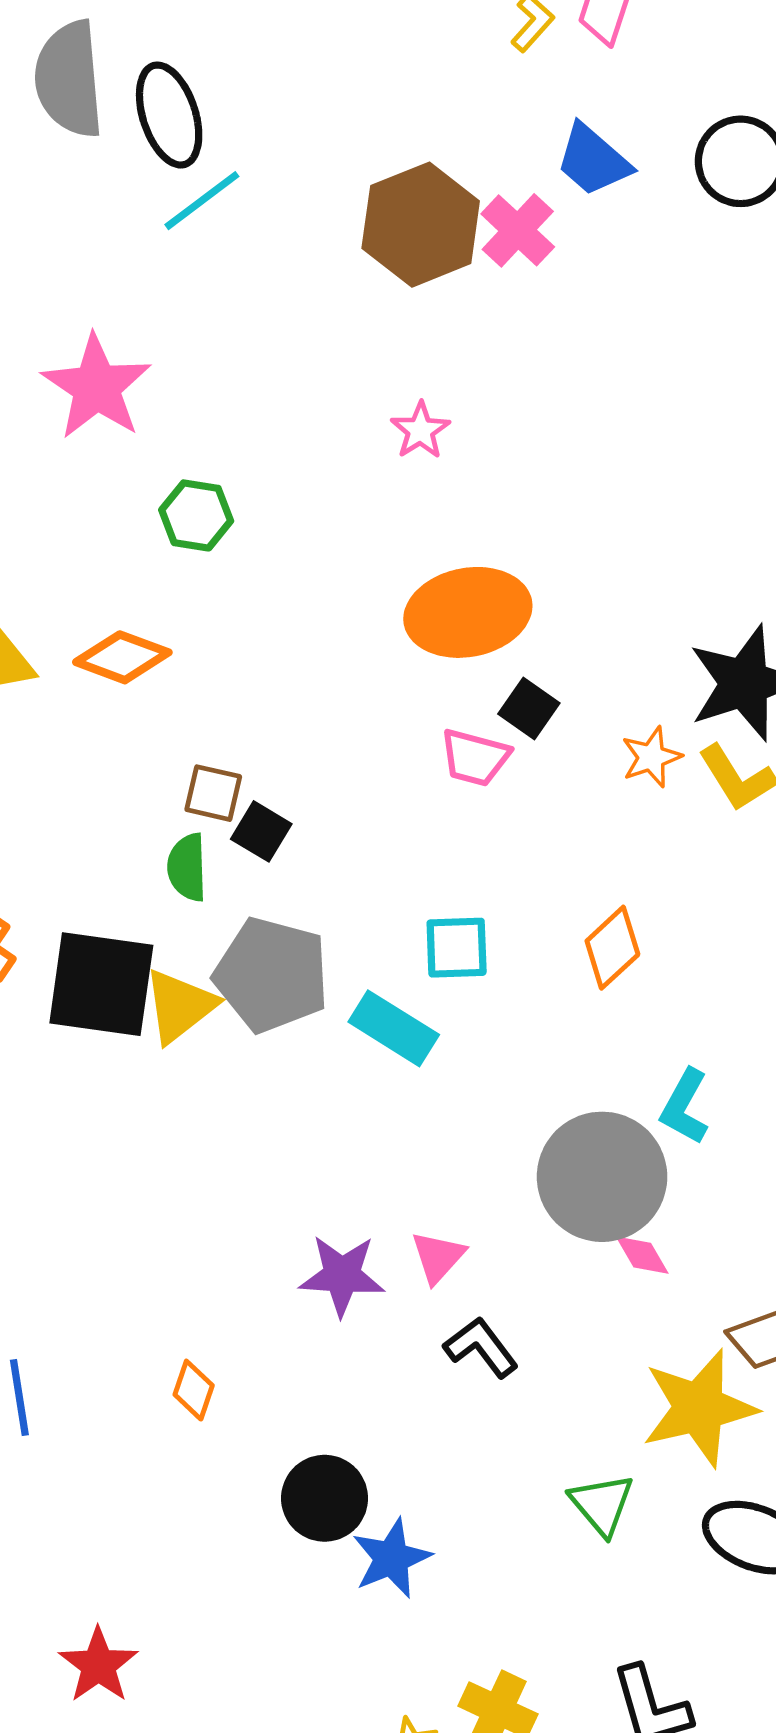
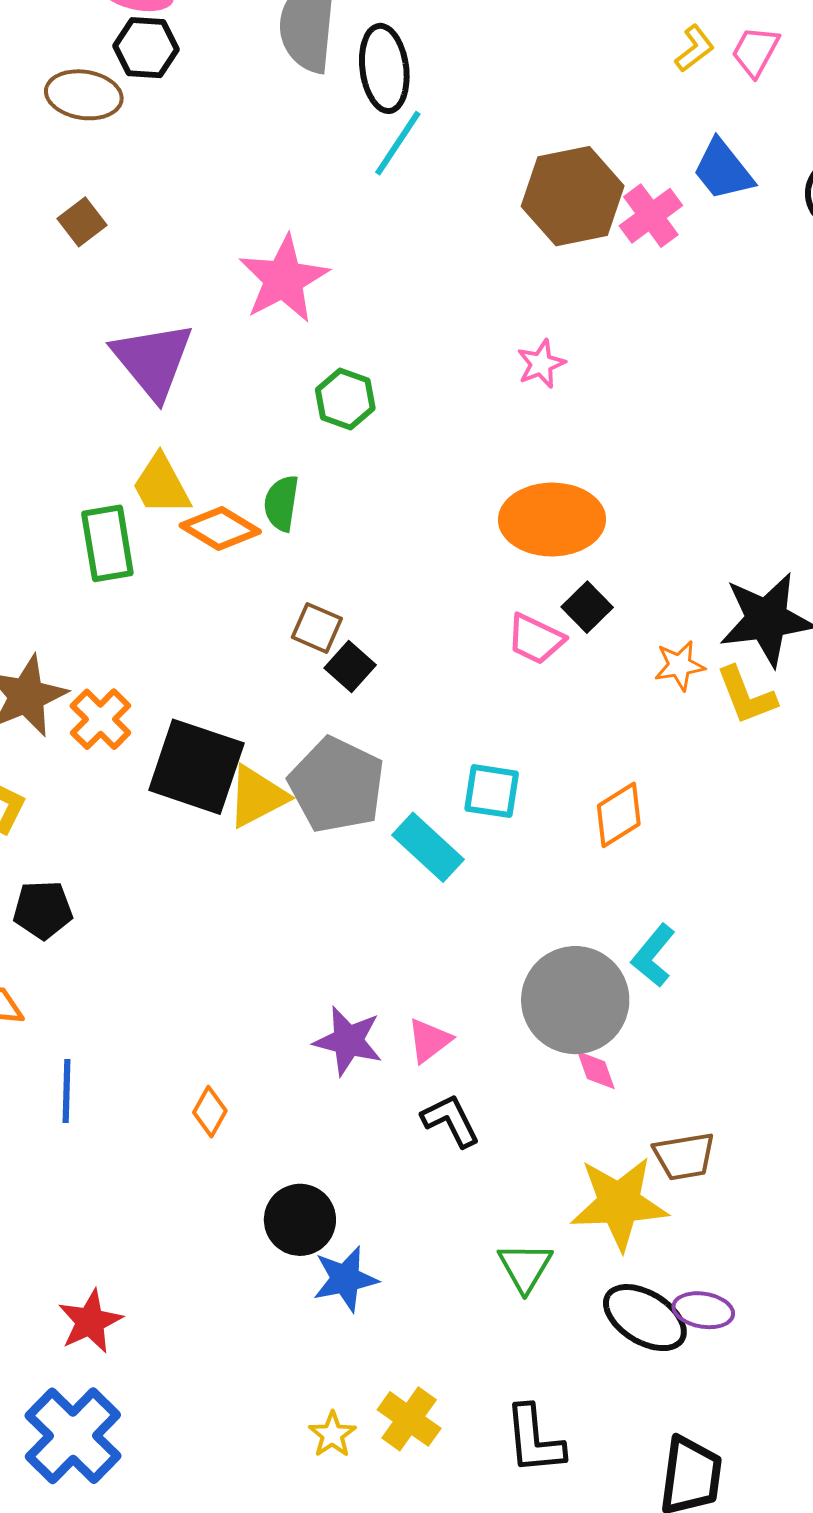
cyan line: (202, 201) -> (398, 143), turned -30
orange diamond: (122, 657) -> (220, 528), moved
green semicircle: (187, 867) -> (281, 503), moved

